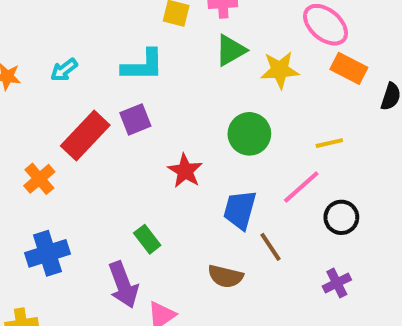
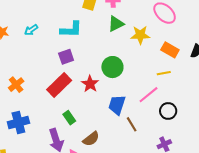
orange rectangle: (349, 68) -> (170, 50), moved
green circle: (249, 134) -> (112, 67), moved
red rectangle: (85, 135) -> (59, 85), moved
brown semicircle: (225, 276) -> (91, 139), moved, turned -54

